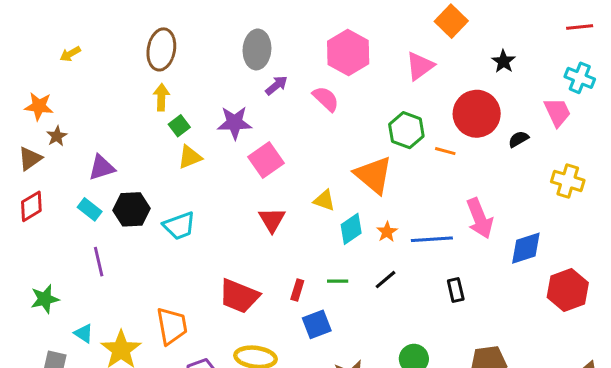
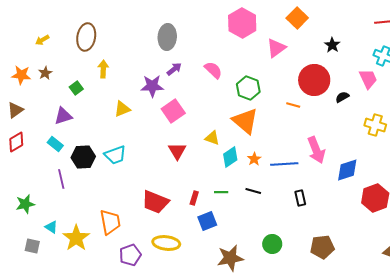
brown ellipse: (161, 49) -> (86, 37), moved
pink hexagon: (348, 52) -> (242, 23), moved
purple arrow: (276, 85) -> (174, 69), moved
green square: (179, 126) -> (76, 88), moved
green hexagon: (406, 130) -> (248, 88), moved
brown star: (57, 136) -> (45, 73), moved
black hexagon: (131, 209) -> (83, 157), moved
black line: (385, 280) -> (253, 191), turned 56

